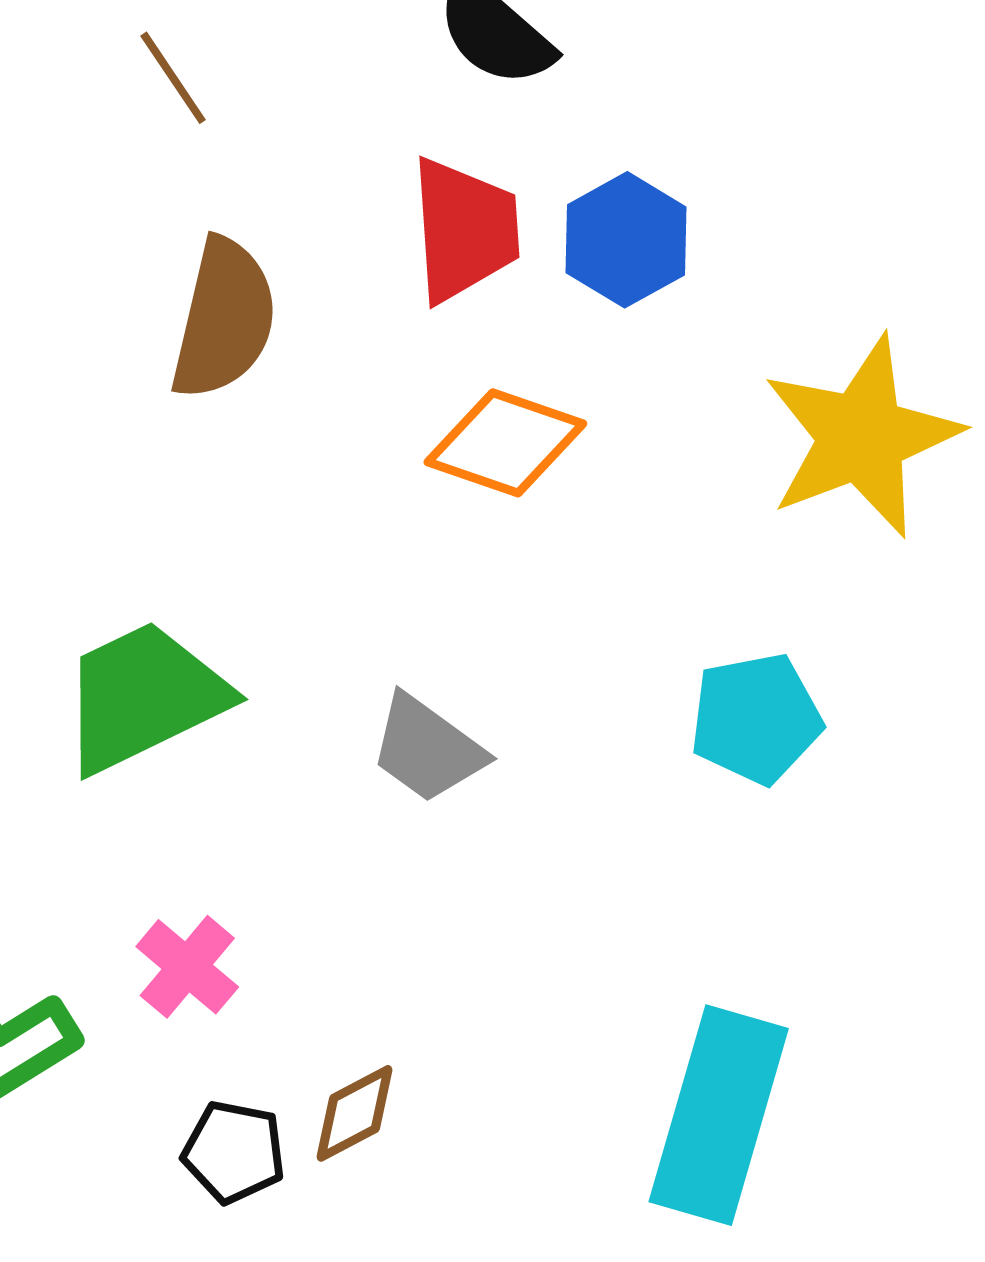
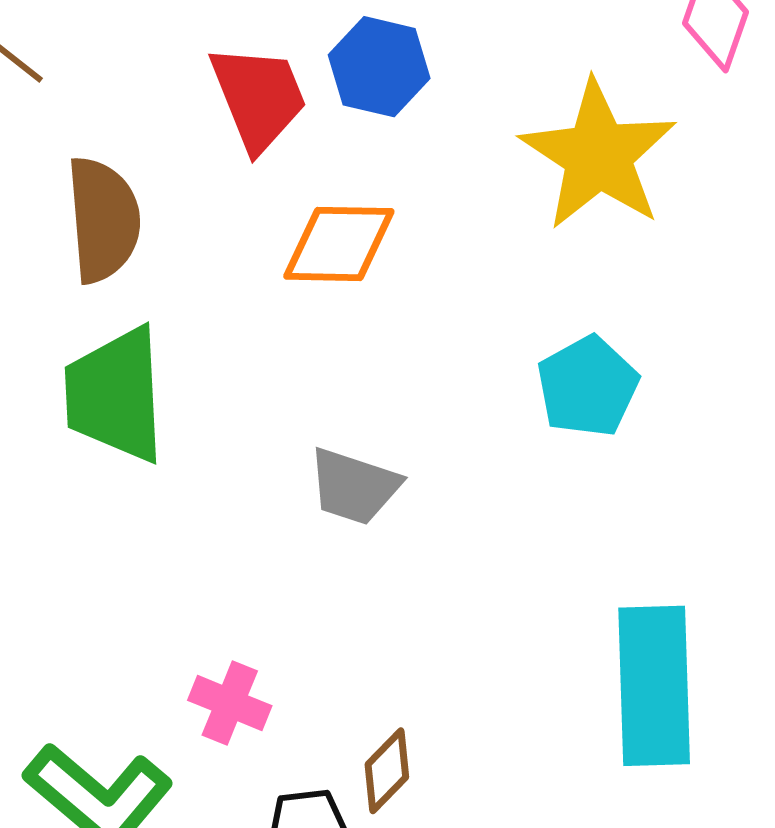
green trapezoid: (144, 697) -> (115, 395), moved, turned -49

